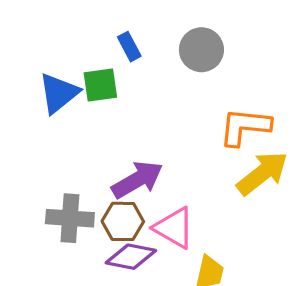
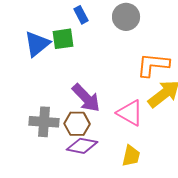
purple arrow: (137, 180) -> (86, 98), turned 76
pink triangle: (174, 228) -> (130, 113), moved

